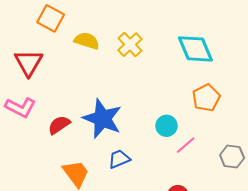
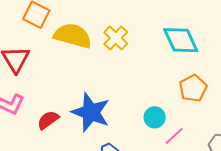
yellow semicircle: (87, 41) -> (73, 36), size x1.5

